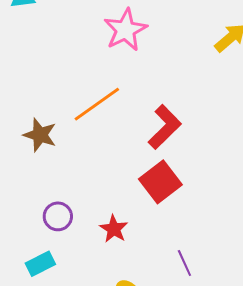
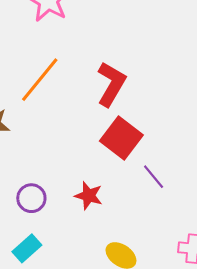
purple line: (184, 263) -> (154, 177), moved

